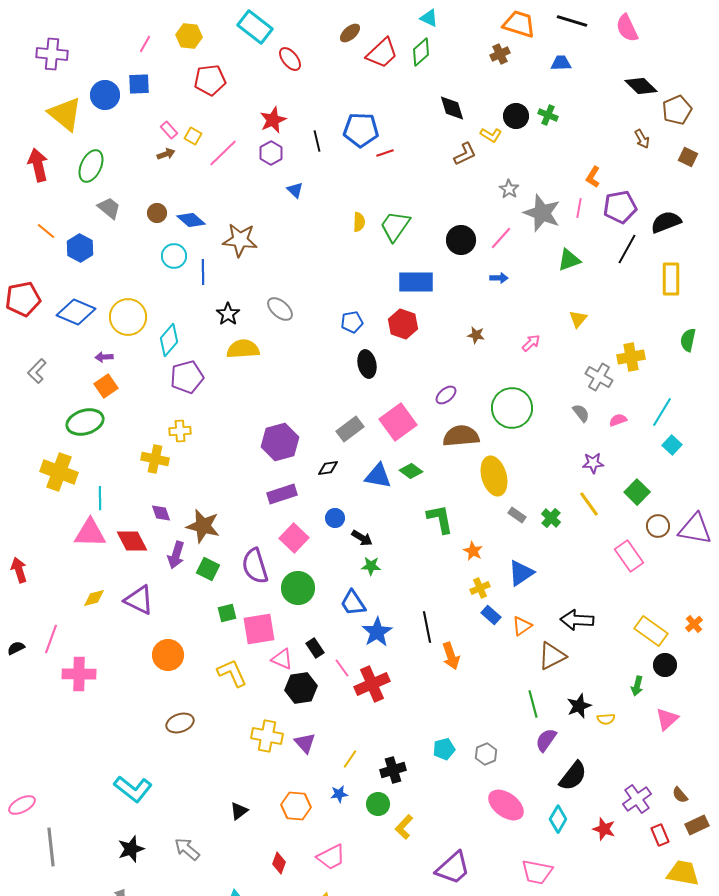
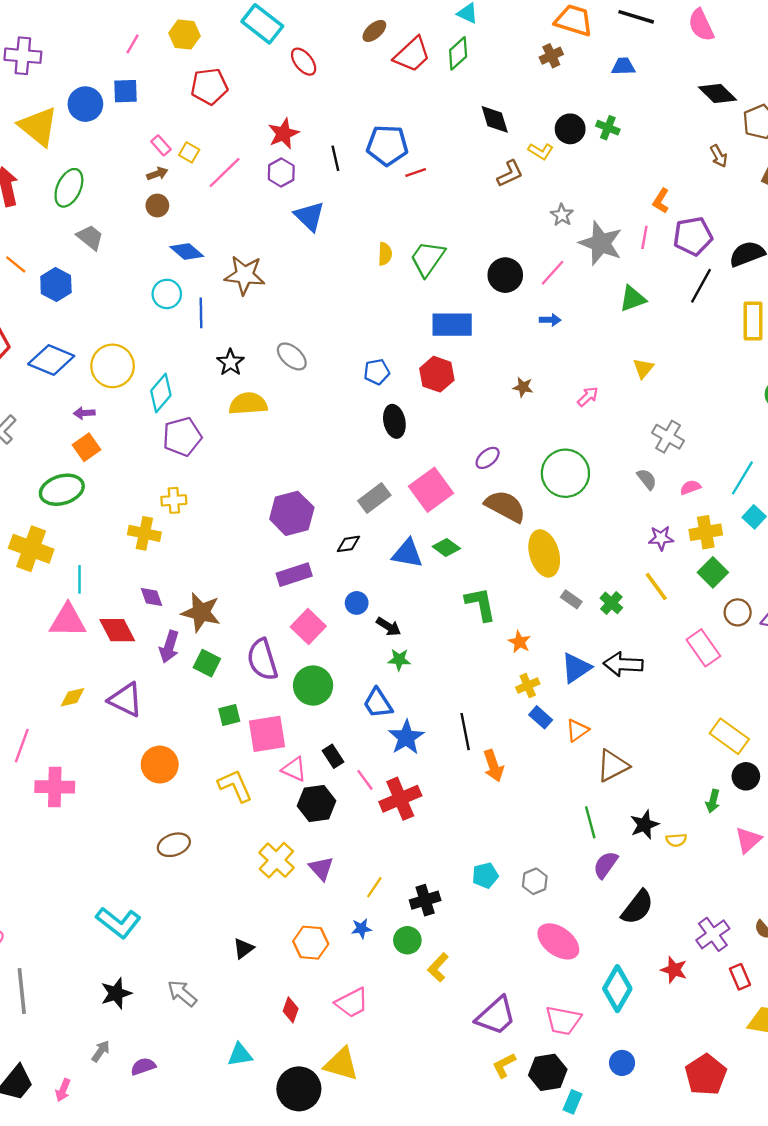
blue triangle: (295, 190) -> (309, 216), size x1.6
brown circle: (157, 213) -> (157, 206), moved
yellow cross: (631, 357) -> (706, 532), moved
brown semicircle: (461, 436) -> (505, 506), turned 33
black arrow: (577, 620) -> (623, 664), moved
yellow cross: (267, 736) -> (276, 860), turned 32
cyan diamond: (558, 819) -> (617, 989), moved, size x1.4
pink trapezoid: (537, 872) -> (563, 1020), moved

